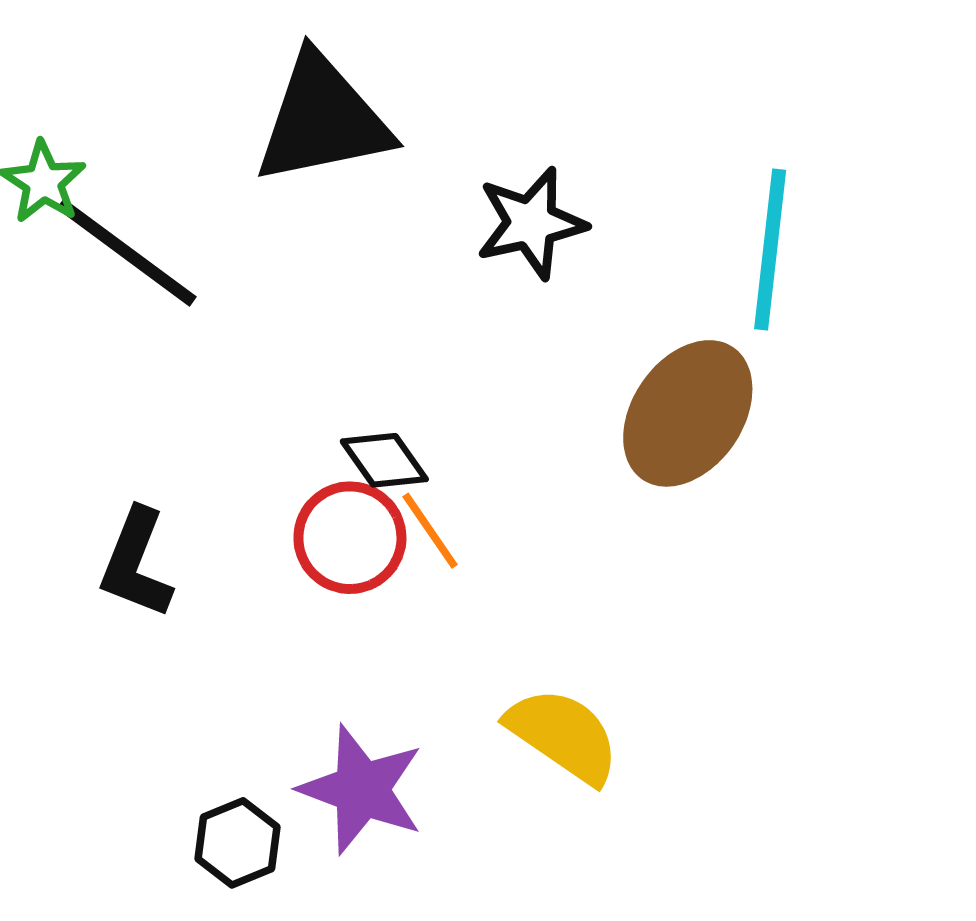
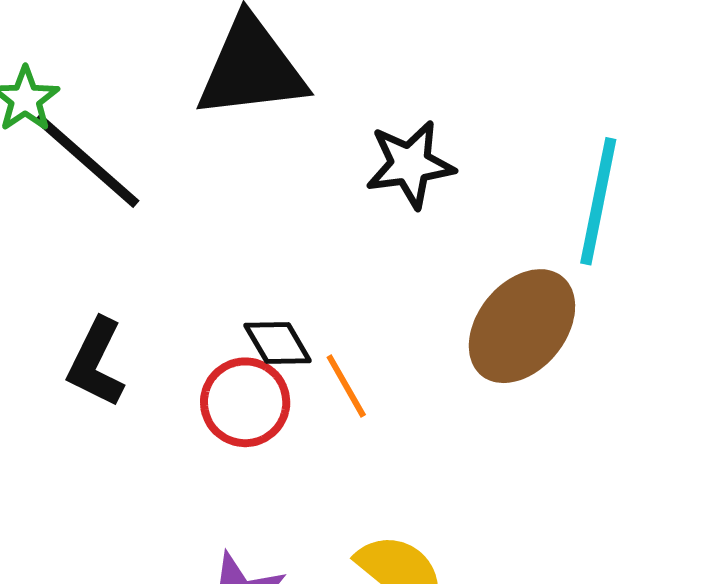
orange line: (430, 531) -> (346, 386), moved
black L-shape: (136, 563) -> (96, 363), moved

